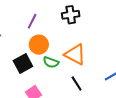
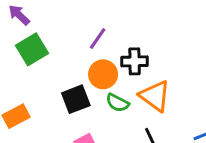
black cross: (71, 15) -> (135, 61), moved

